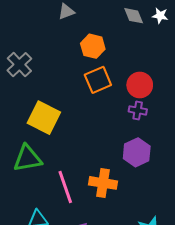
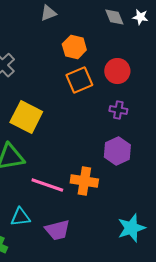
red circle: (140, 85) -> (117, 71), moved
pink line: (65, 187) -> (47, 185), turned -52

